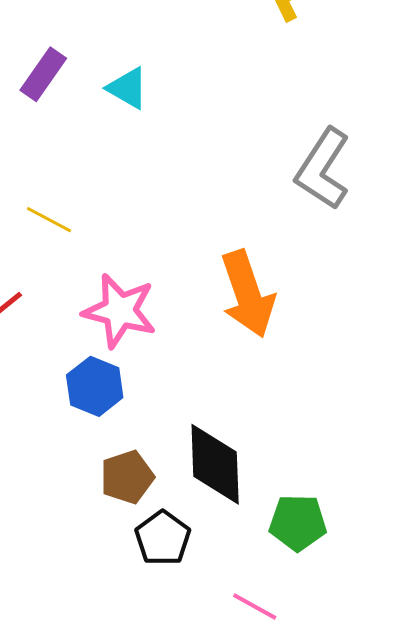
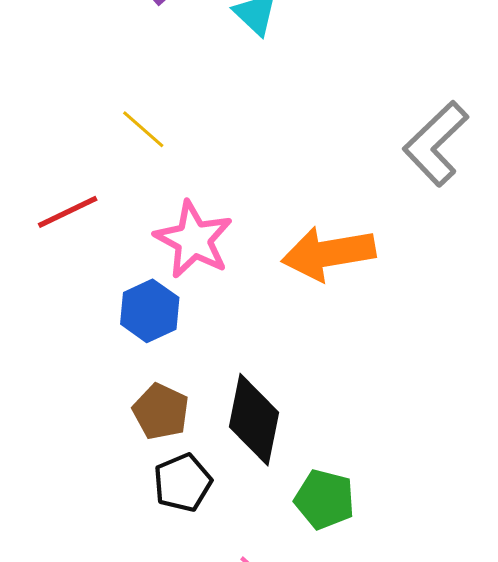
orange arrow: (248, 294) -> (328, 253), turned 86
brown pentagon: (127, 477) -> (161, 411), turned 30

